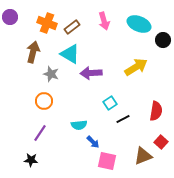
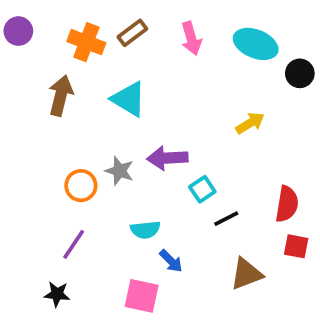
brown rectangle: (72, 27) -> (132, 33), moved
yellow arrow: (136, 67) -> (250, 123), size x0.7
purple arrow: (91, 73) -> (167, 158), moved
gray star: (51, 74) -> (120, 171), moved
red square: (161, 142) -> (296, 246), moved, turned -32
brown triangle: (143, 156) -> (246, 274), moved
pink square: (107, 161) -> (142, 296), moved

